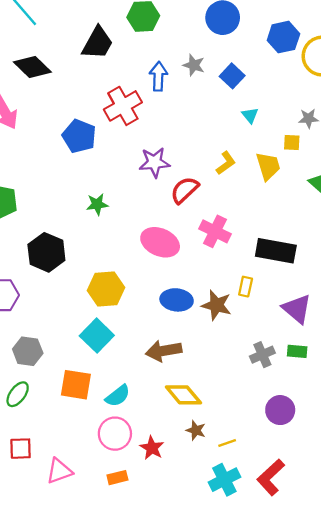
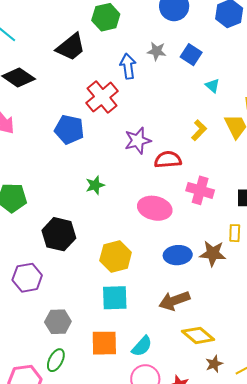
black trapezoid: (98, 43) -> (71, 47), turned 32
red semicircle: (185, 190) -> (168, 160), turned 48
cyan square: (97, 336) -> (115, 298), turned -36
brown star: (196, 430) -> (214, 364), turned -30

